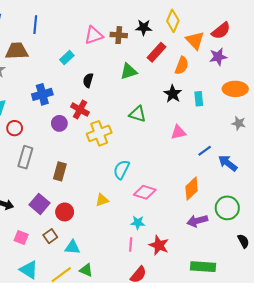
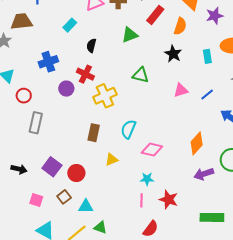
cyan rectangle: (199, 99) -> (207, 56), moved
blue line: (205, 151) -> (207, 94), moved
brown rectangle: (60, 171) -> (94, 133), moved

